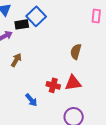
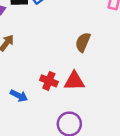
blue arrow: (31, 100) -> (19, 96), turned -32

